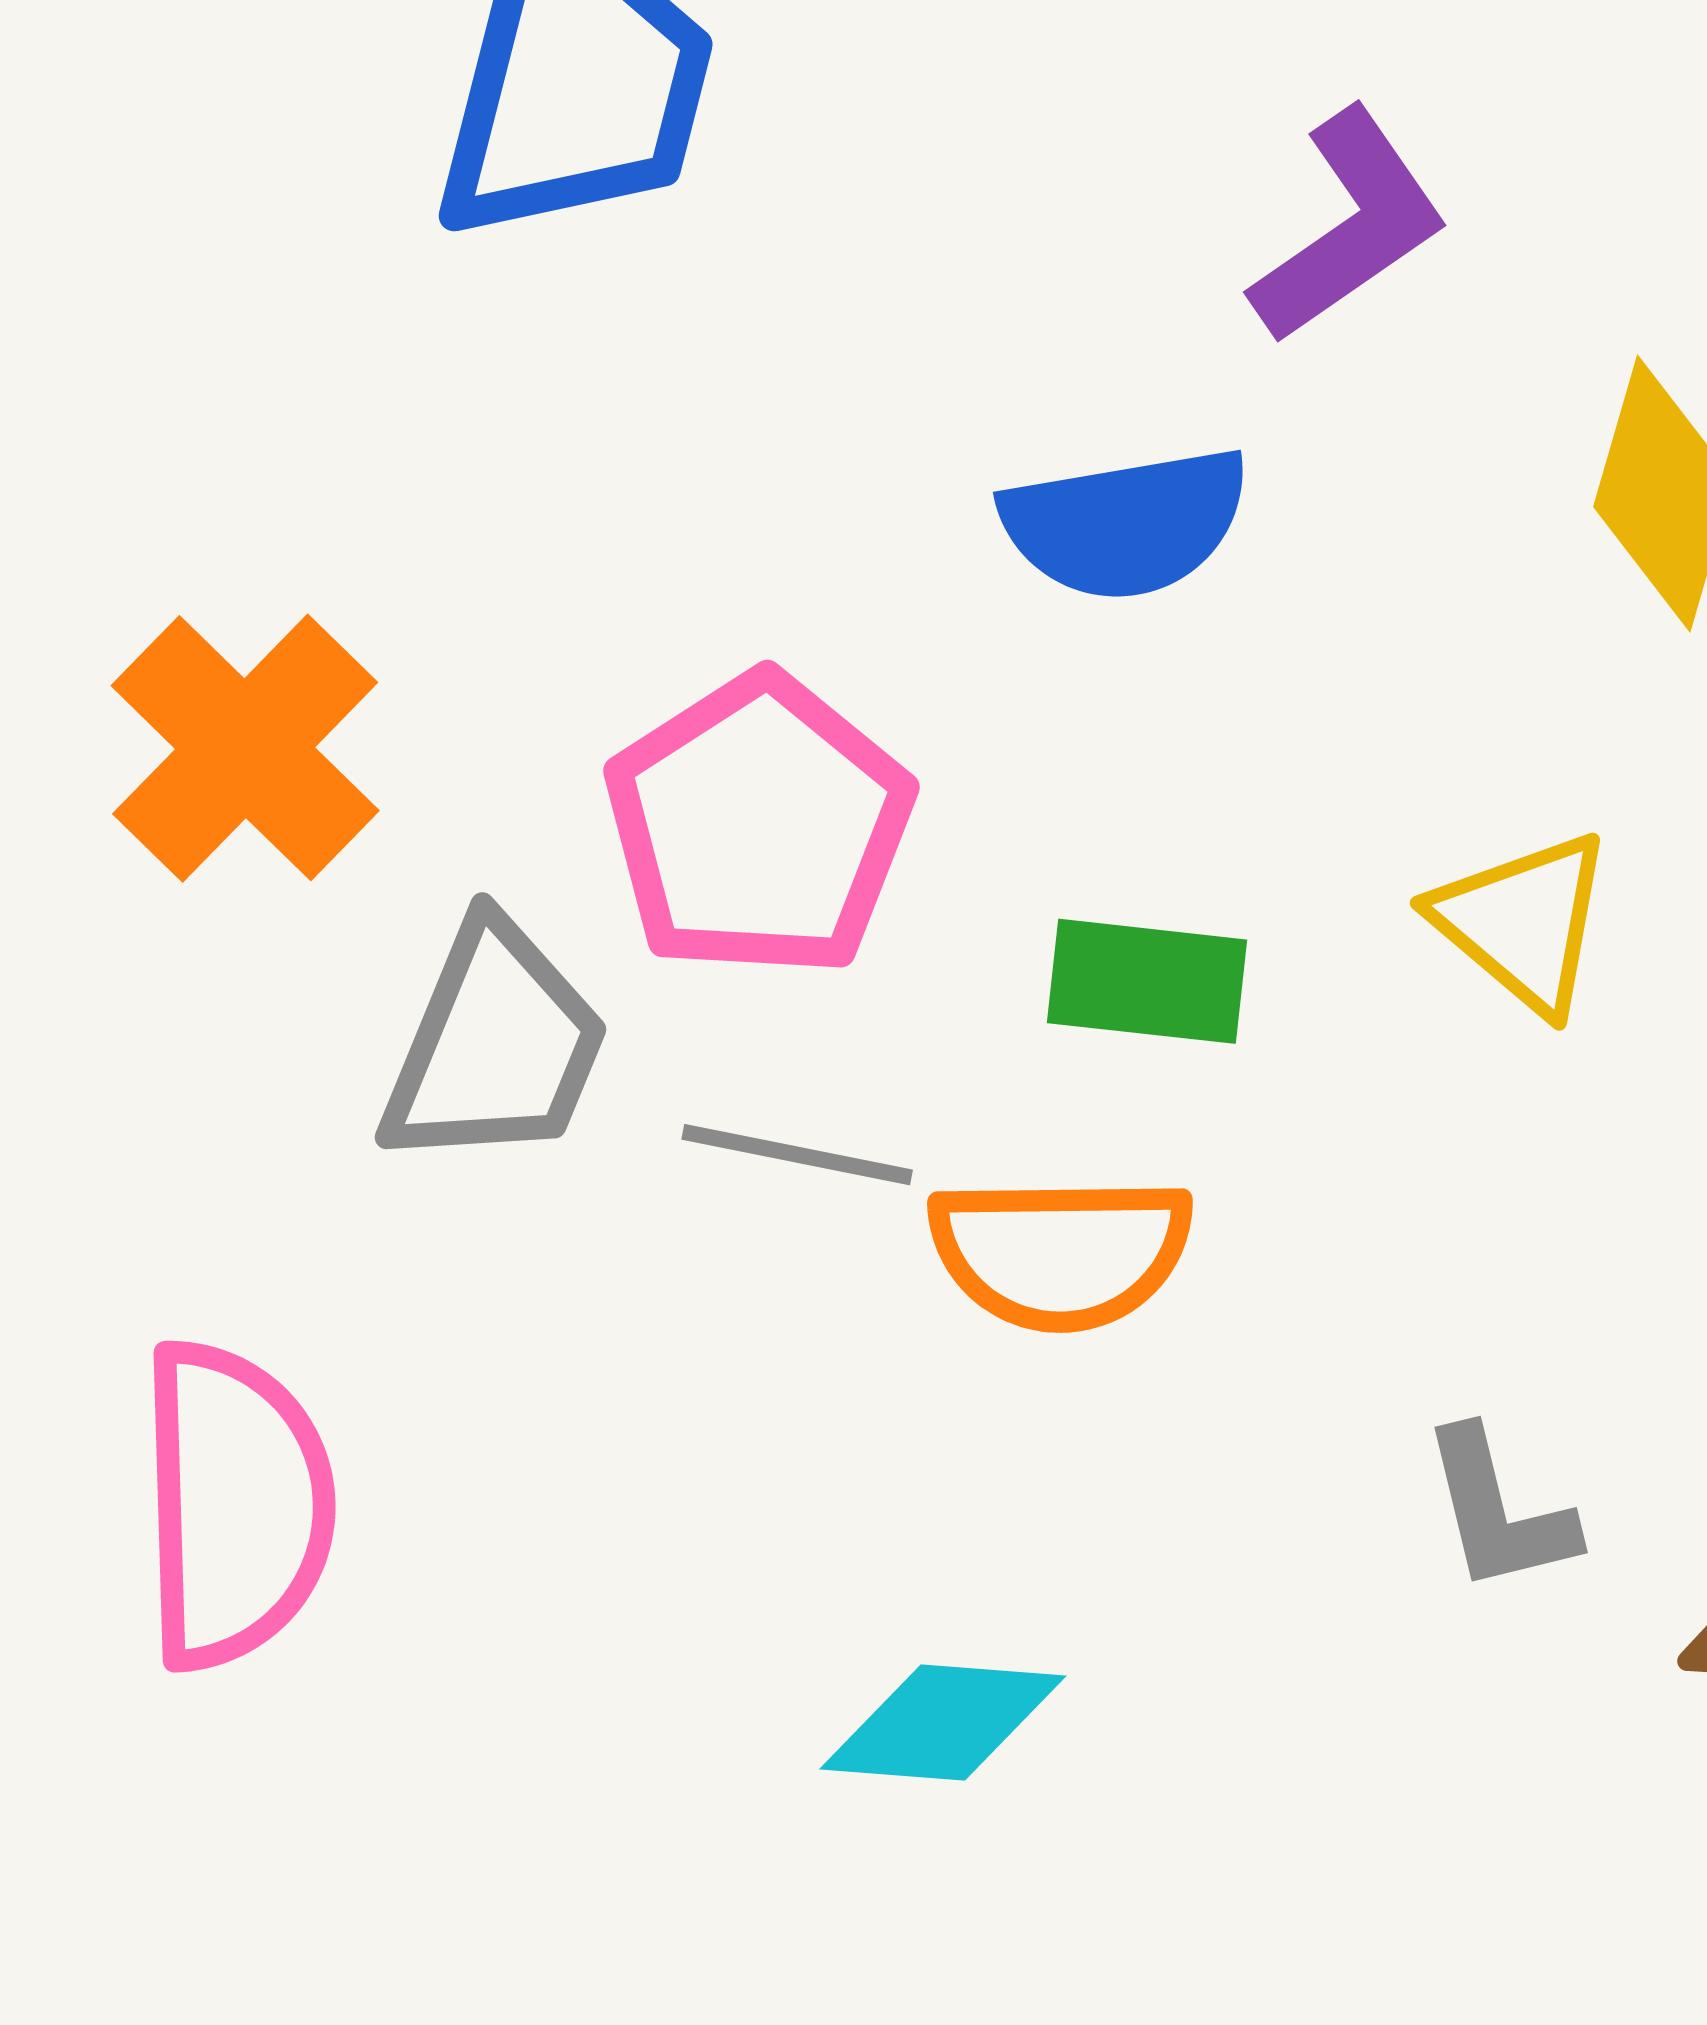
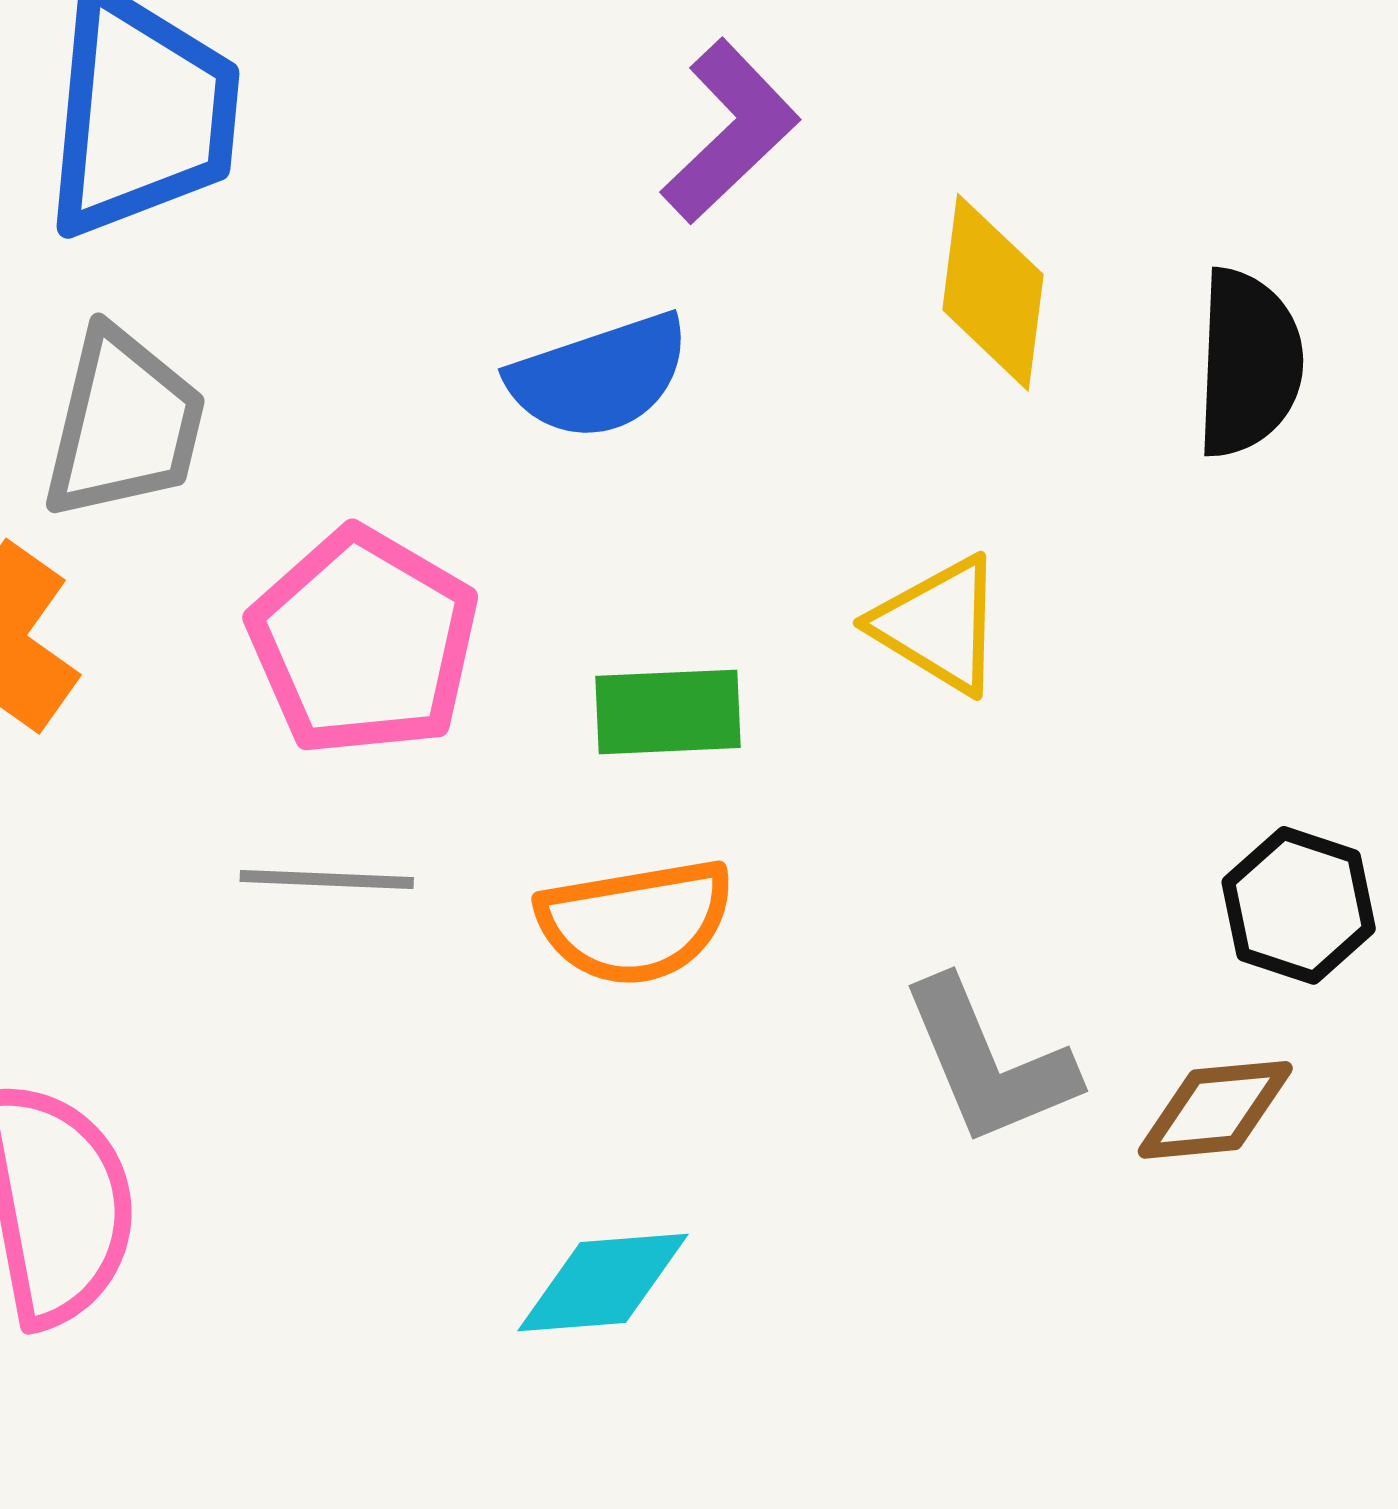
gray trapezoid: (495, 1045) -> (124, 424), moved
gray line: (797, 1155) -> (327, 880), moved
gray L-shape: (1498, 1511) -> (989, 1062), size x1.4

